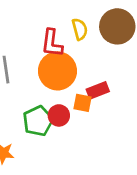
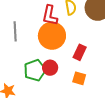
red rectangle: (98, 90) -> (80, 52), turned -49
orange square: (83, 103) -> (79, 78), moved

